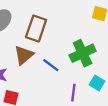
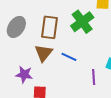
green cross: (83, 53) -> (82, 22), moved

